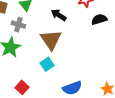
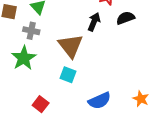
black arrow: (59, 15) -> (94, 22), moved, turned 84
cyan square: (47, 64) -> (68, 75), turned -32

